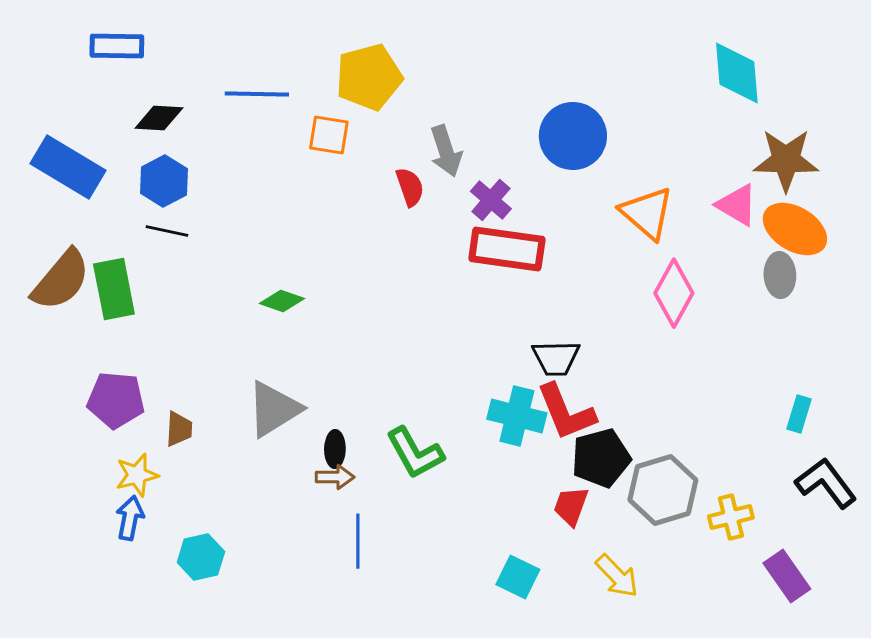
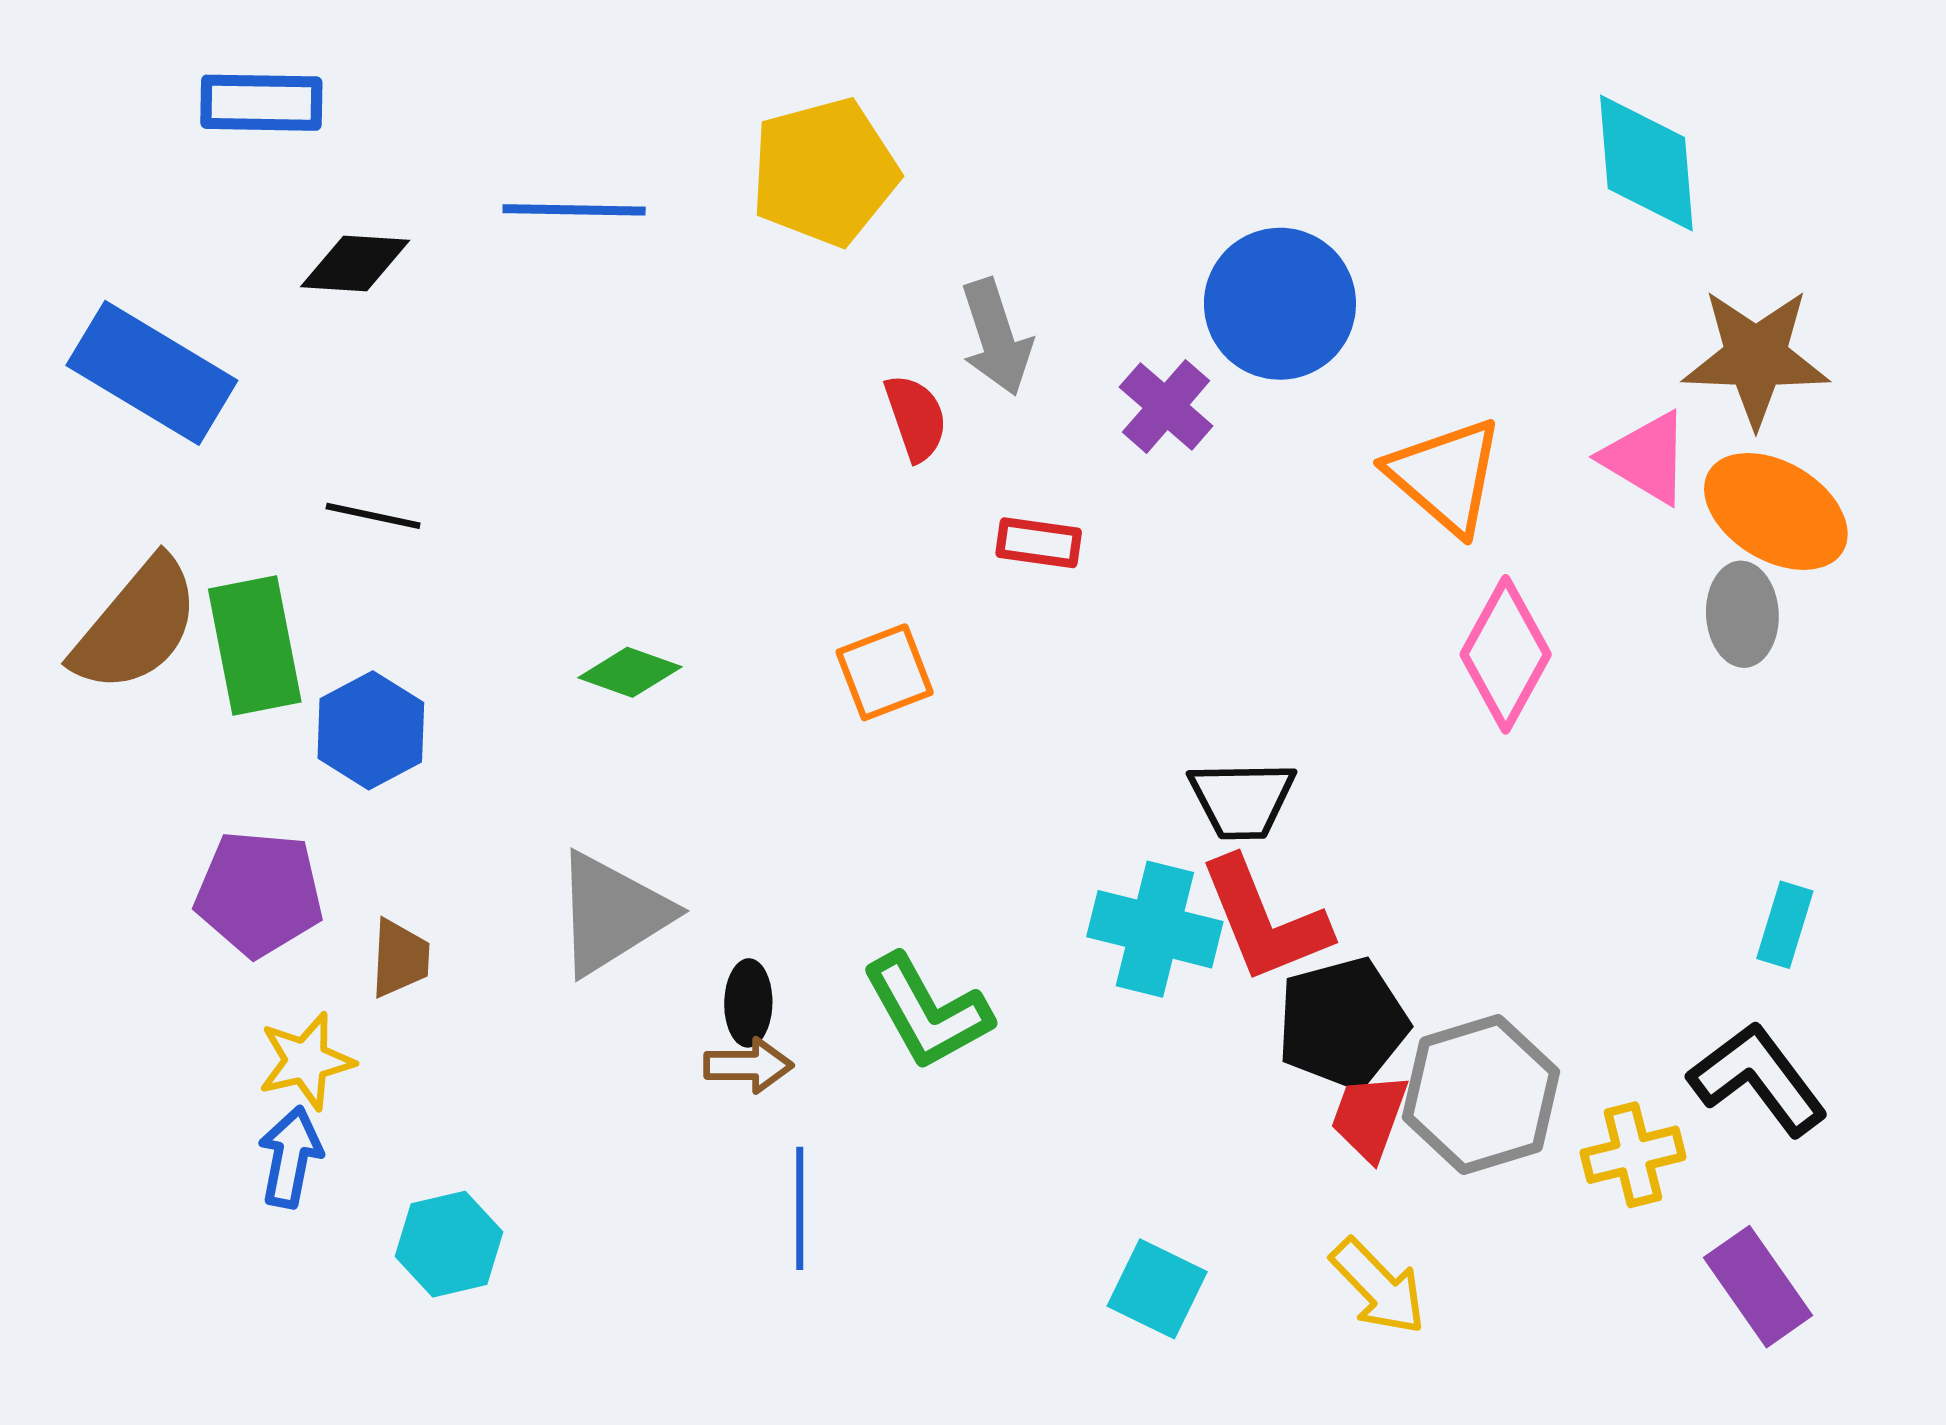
orange square: (329, 135) -> (885, 672), moved, turned -30
blue hexagon: (164, 181) -> (371, 730), moved
purple cross: (491, 200) -> (1166, 406), moved
red rectangle: (507, 249) -> (1039, 543), moved, size x0.5
black L-shape: (826, 483) -> (1758, 1079), moved
red trapezoid: (571, 506) -> (1369, 1117), moved

